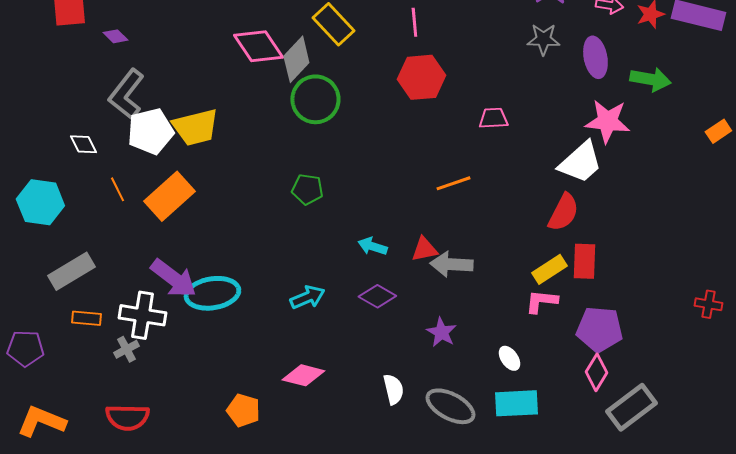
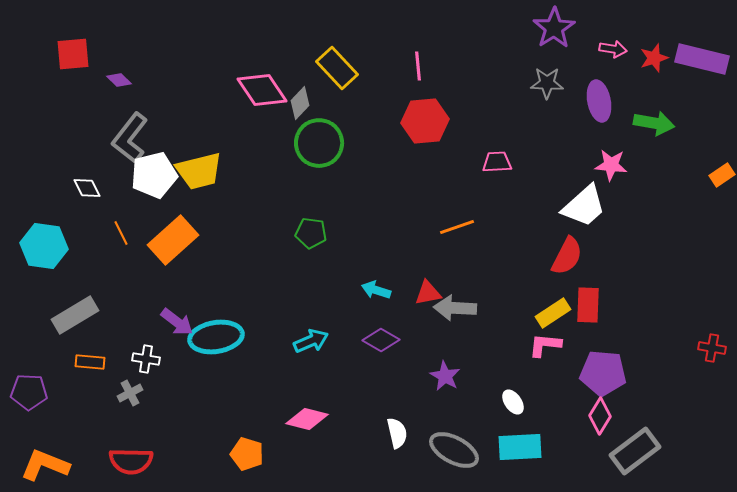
gray diamond: (296, 59) -> (300, 103), size x0.7
pink star: (607, 121) -> (611, 165), size x0.7
purple arrow: (173, 278) -> (177, 322), size x0.7
white cross: (142, 315) -> (146, 359), size x0.6

